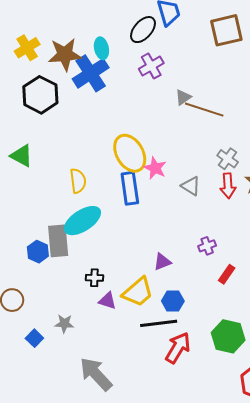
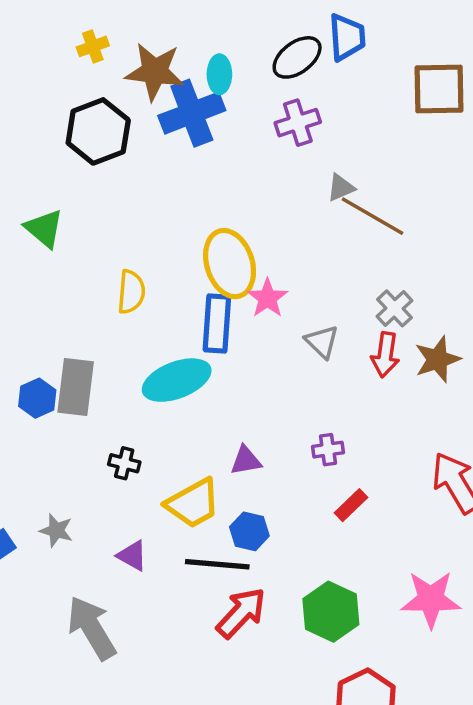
yellow cross: (27, 48) -> (93, 46), size x0.7
cyan ellipse: (82, 221) -> (177, 380), moved
purple triangle: (107, 301) -> (132, 556), moved

